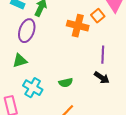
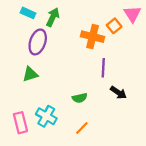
purple line: (103, 55) -> (103, 68), moved
cyan cross: (33, 88) -> (46, 116), moved

